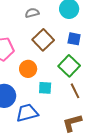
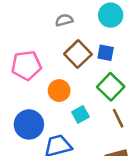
blue square: (74, 39) -> (106, 53), moved
cyan square: (45, 88) -> (80, 114), turned -32

